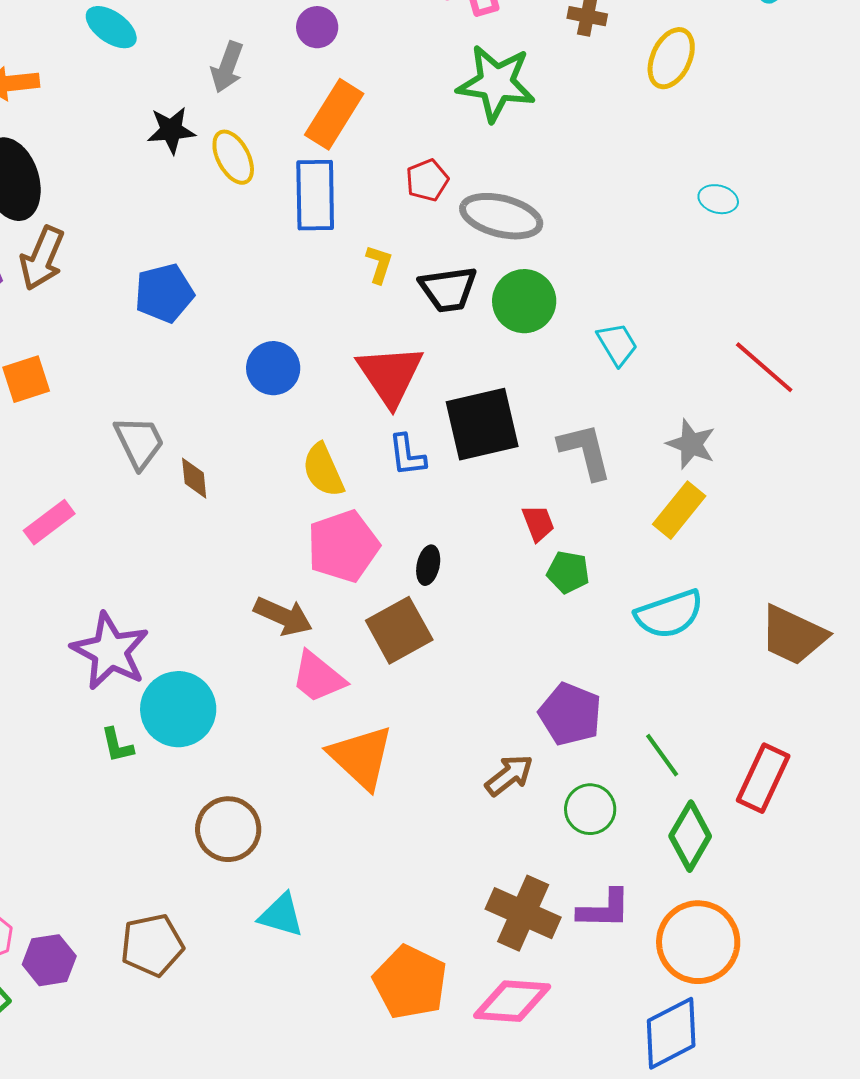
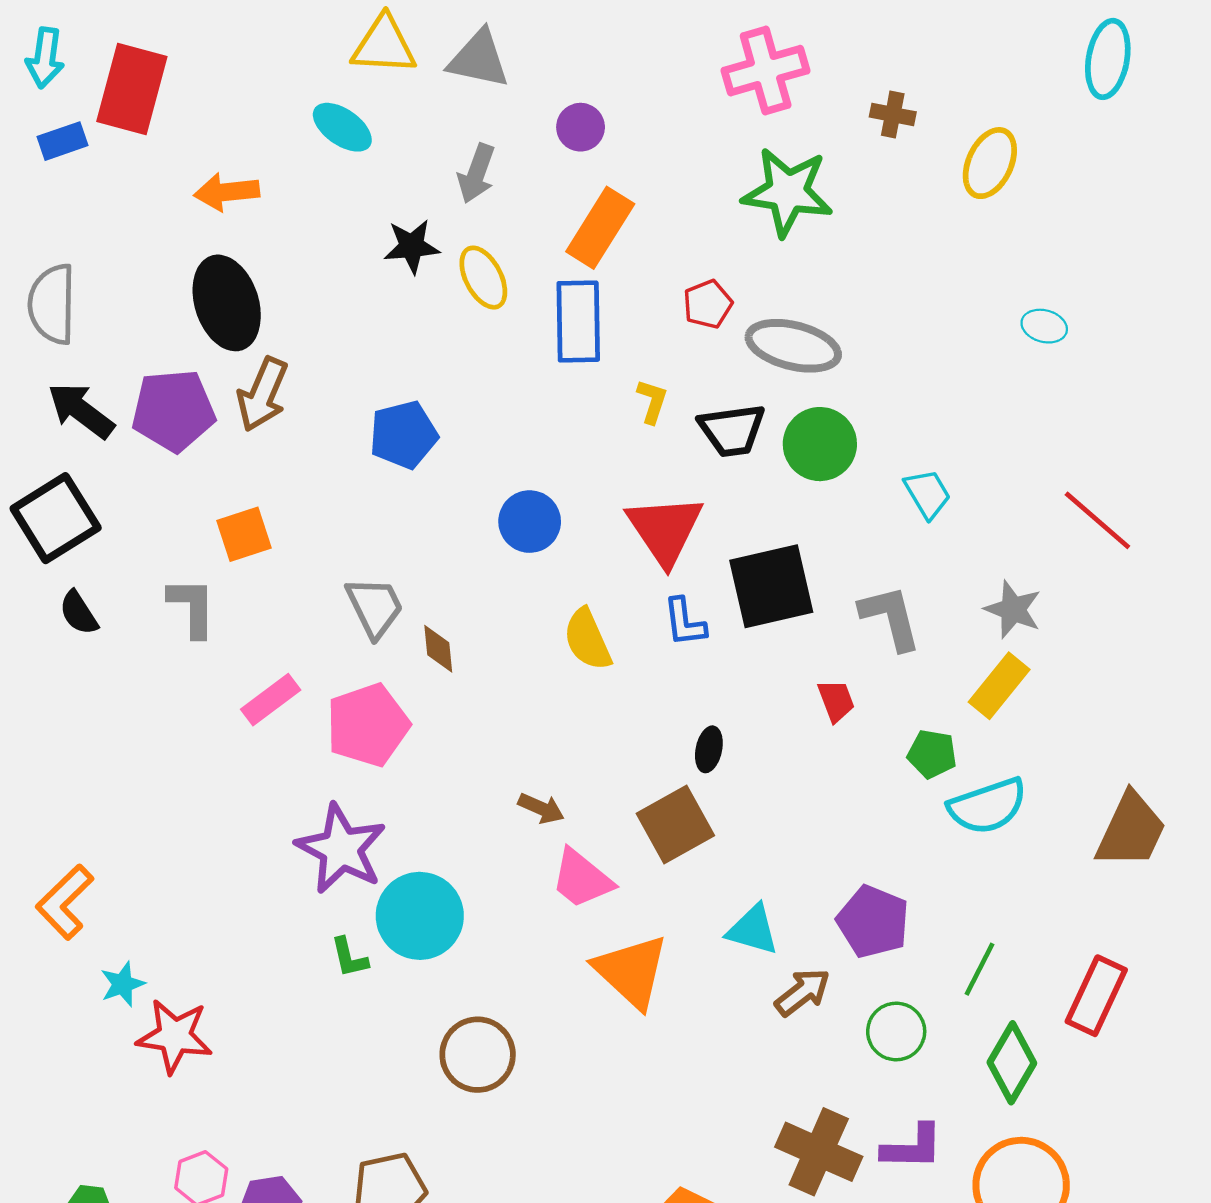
pink pentagon: (343, 546) -> (368, 725), moved
green pentagon: (568, 572) -> (932, 754), moved
brown arrow: (283, 616) -> (541, 808), size x0.7
brown trapezoid: (793, 635) -> (1131, 830), turned -90
green line: (662, 755) -> (979, 969), turned 63
cyan triangle: (281, 915) -> (753, 930), moved

